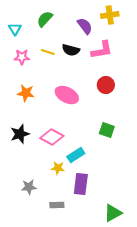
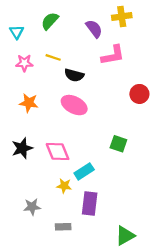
black semicircle: (71, 50) -> (74, 75), moved
red circle: (106, 85) -> (139, 94), moved
pink diamond: (52, 137) -> (58, 152), turned 40

